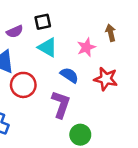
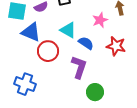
cyan triangle: (48, 47) -> (68, 30), moved

